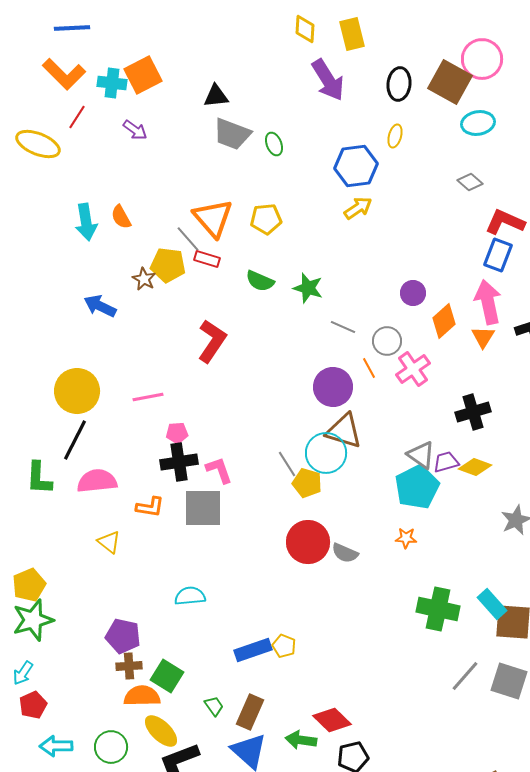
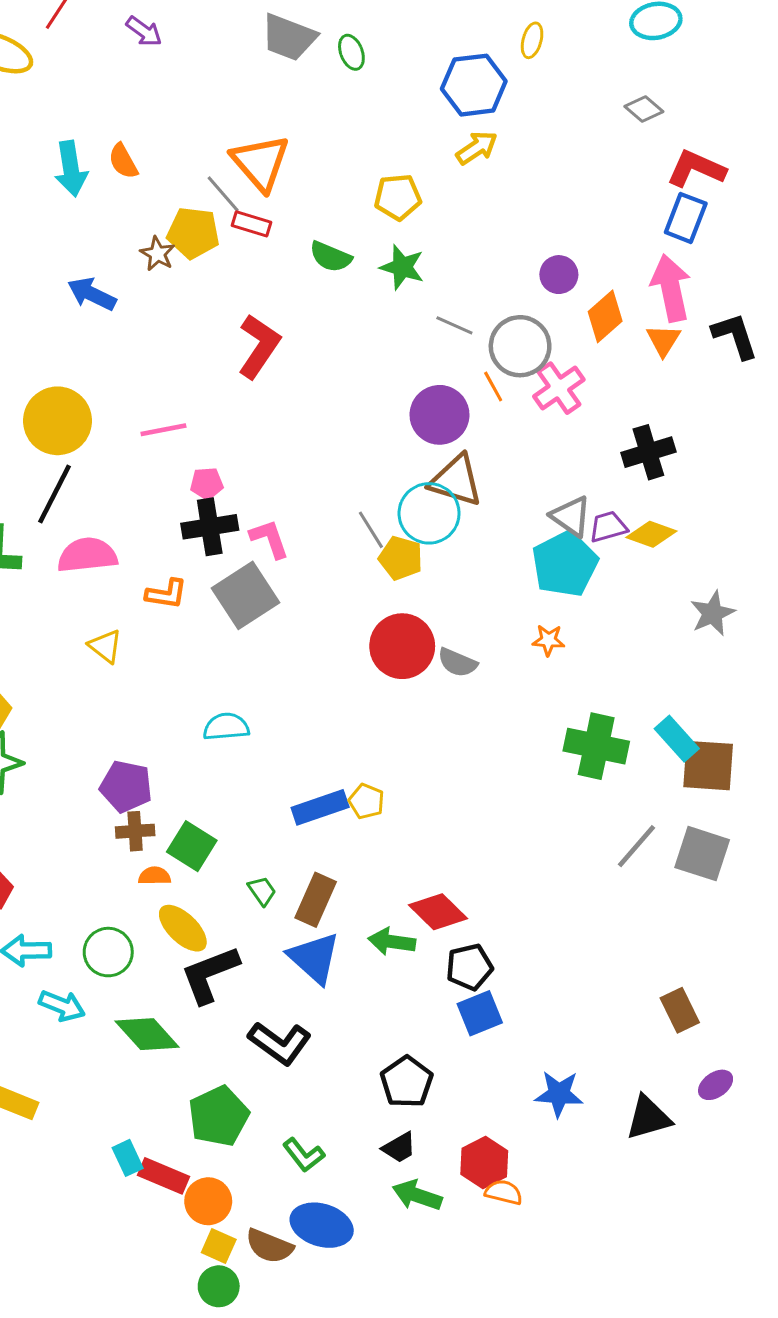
yellow pentagon: (266, 219) -> (398, 197), moved
gray circle: (387, 341) -> (520, 346), size x1.4
gray square: (203, 508) -> (246, 595), turned -33
orange semicircle: (142, 696) -> (154, 876), size x0.6

